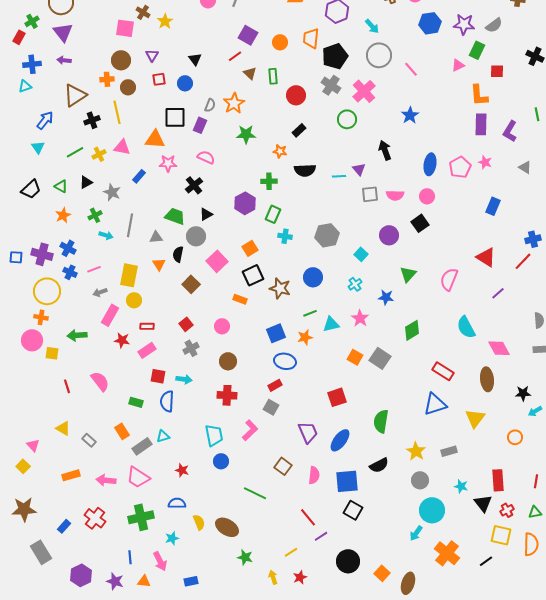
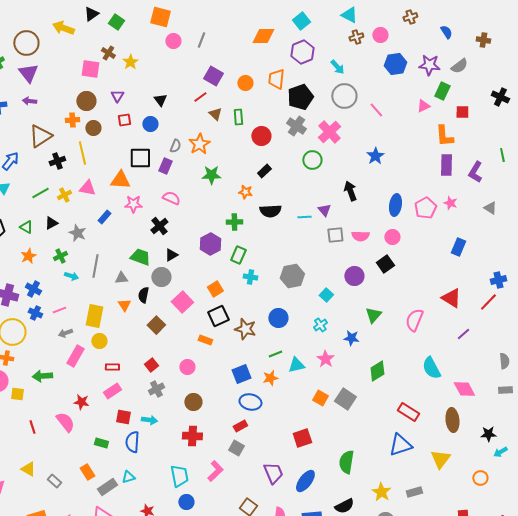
red star: (122, 340) -> (81, 402), moved

